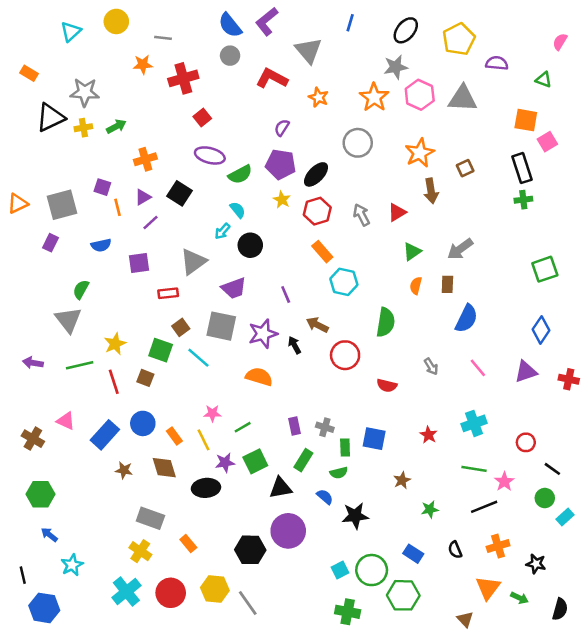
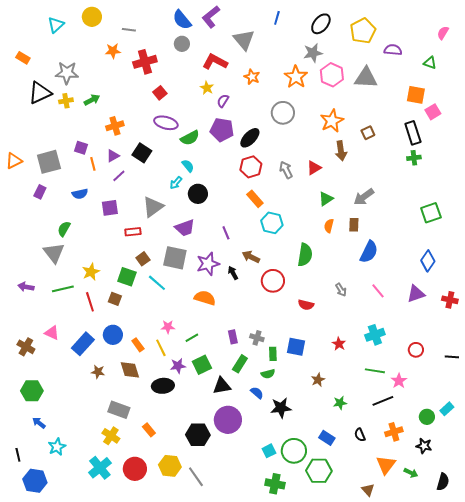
yellow star: (282, 200) -> (207, 88), moved
black line: (552, 469) -> (452, 357), moved, turned -32
green circle: (545, 498) -> (427, 417), moved

